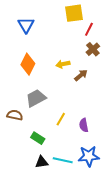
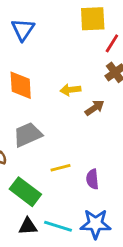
orange diamond: (28, 64) -> (21, 85), turned -35
yellow line: (61, 119) -> (60, 168), turned 40
green rectangle: (38, 138) -> (25, 192), size x1.5

